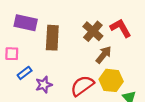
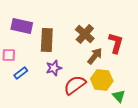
red L-shape: (121, 28) -> (116, 43), moved, turned 45
purple star: (44, 85) -> (54, 68), moved

